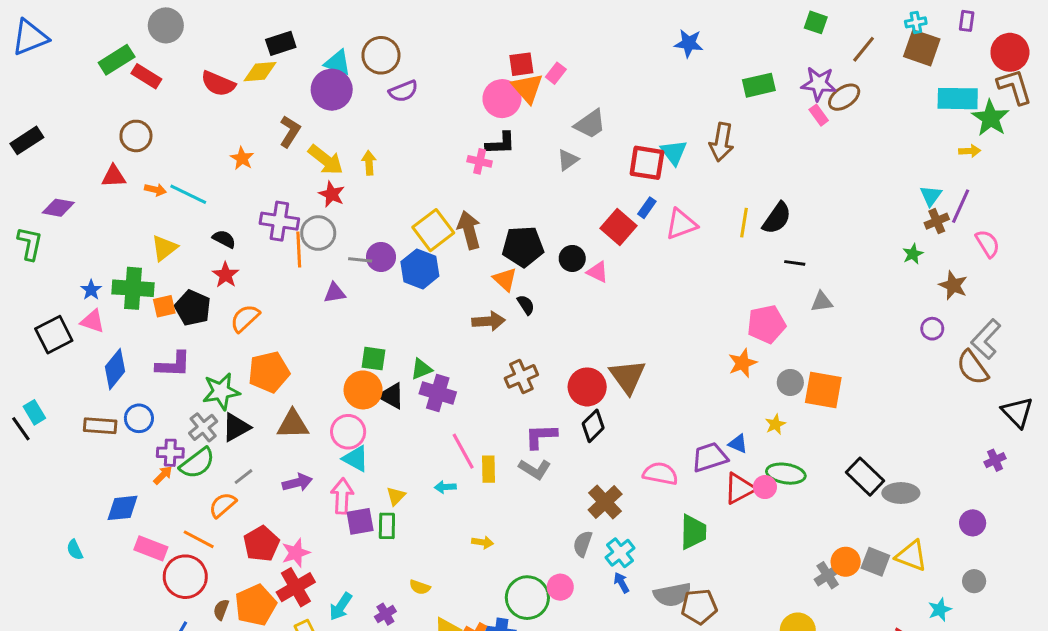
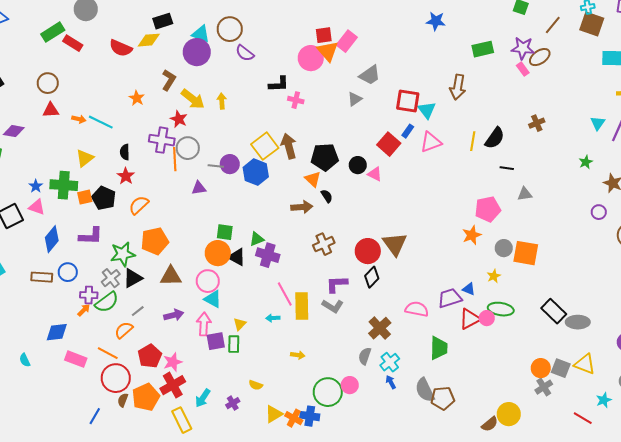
pink rectangle: (556, 73) -> (347, 41), size x1.5
purple semicircle: (403, 91) -> (245, 53), turned 60
brown circle: (136, 136) -> (48, 83), moved
black L-shape: (500, 143) -> (279, 84), moved
cyan triangle: (674, 152) -> (427, 110), moved
red star: (332, 194) -> (179, 119), moved
brown cross: (937, 221) -> (537, 123), moved
black semicircle: (224, 239) -> (125, 152), turned -119
yellow rectangle: (489, 469) -> (302, 306), size x1.5
gray cross: (828, 575) -> (544, 387), moved
red circle: (185, 577) -> (116, 378), moved
gray semicircle: (672, 595) -> (425, 390), turned 75

